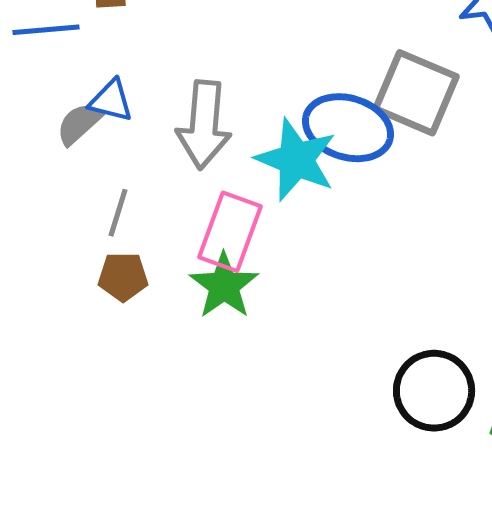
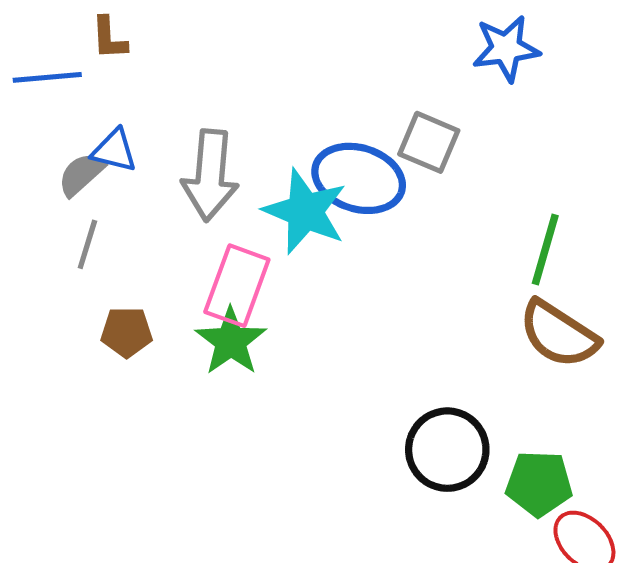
gray square: (416, 93) -> (429, 142), size x0.7
gray line: (118, 213) -> (87, 244), moved

